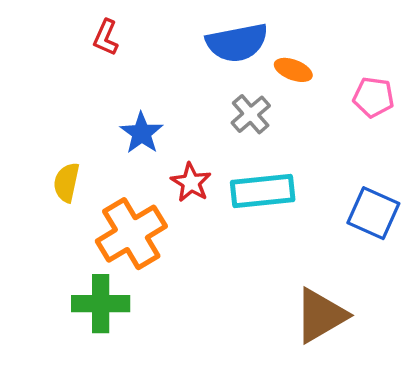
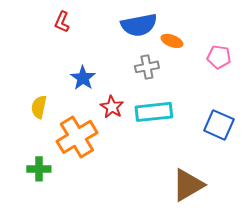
gray cross: (251, 114) -> (147, 67), turned 30
green cross: (101, 304) -> (39, 169), moved, size x0.7

